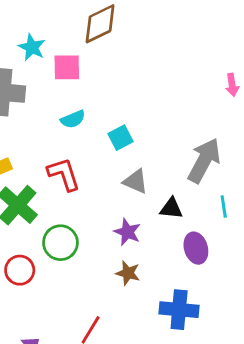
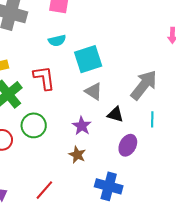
cyan square: (121, 138) -> (88, 59), size x1.6
purple ellipse: (196, 248) -> (128, 145), turned 35

